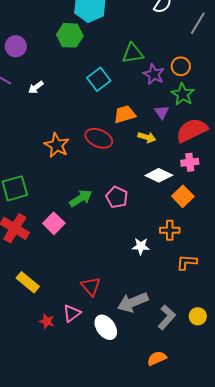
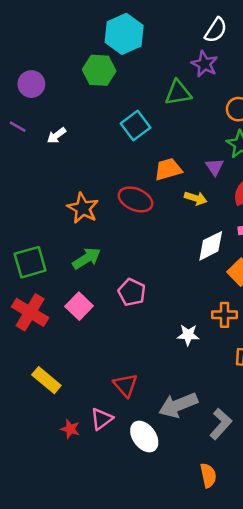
purple star: (154, 74) -> (204, 64), moved
white diamond: (159, 175) -> (211, 246), turned -52
pink pentagon: (117, 197) -> (132, 292), moved
green arrow: (81, 198) -> (87, 258), moved
orange semicircle: (157, 358) -> (208, 475), turned 102

